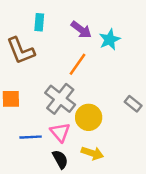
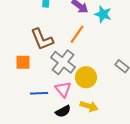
cyan star: (110, 40) -> (103, 14), turned -30
brown L-shape: (21, 51) -> (42, 39), moved
black semicircle: (60, 159) -> (63, 111), turned 91

